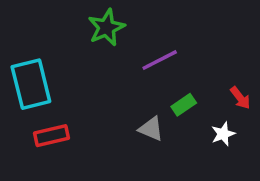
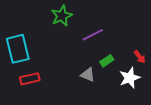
white star: (223, 134) -> (130, 78), size x1.5

